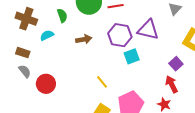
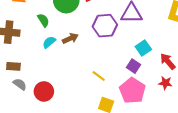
cyan semicircle: (47, 35) -> (49, 42), moved
cyan square: (132, 56) -> (143, 48), moved
purple square: (176, 64) -> (134, 66), moved

